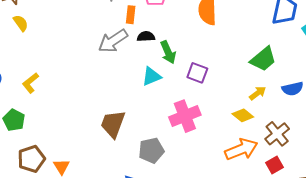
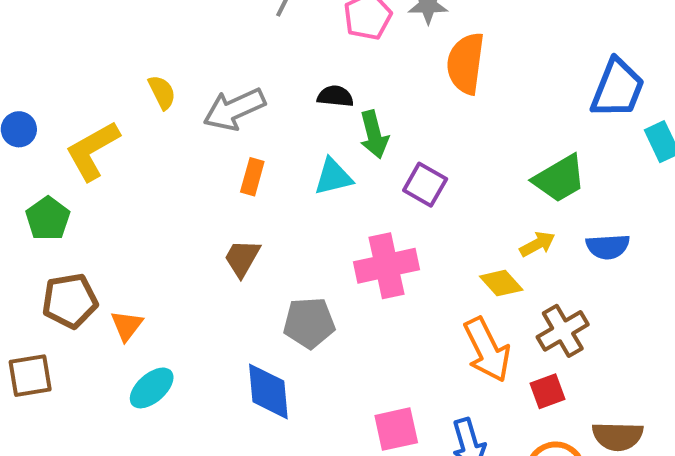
orange rectangle: (131, 15) -> (252, 177), moved
yellow semicircle: (21, 23) -> (162, 92), moved
gray arrow: (113, 41) -> (234, 109), moved
yellow L-shape: (30, 83) -> (92, 151), size x1.5
brown trapezoid: (113, 124) -> (242, 258), size x0.7
orange arrow: (241, 149) -> (487, 350), turned 76

